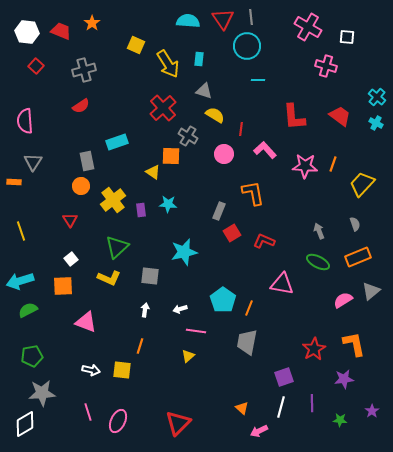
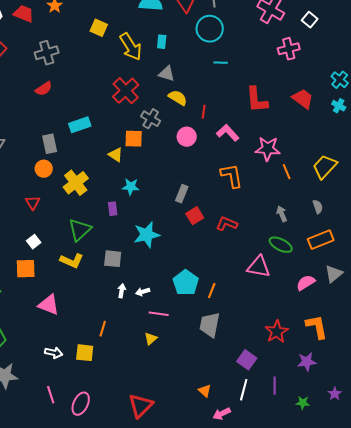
white square: (347, 37) -> (310, 20), turned 35
pink cross: (326, 66) -> (289, 49), turned -30
orange line: (333, 164) -> (287, 172), moved, turned -42
orange L-shape: (253, 193) -> (232, 176), moved
purple rectangle: (141, 210) -> (113, 209), moved
pink triangle: (282, 284) -> (259, 267), moved
white arrow: (145, 310) -> (122, 291), moved
purple square: (284, 377) -> (247, 360), turned -36

